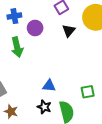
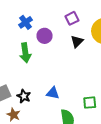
blue cross: (14, 16) -> (26, 22), turned -32
black star: (44, 107) -> (24, 96), moved

